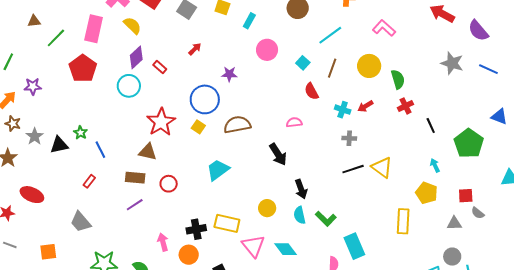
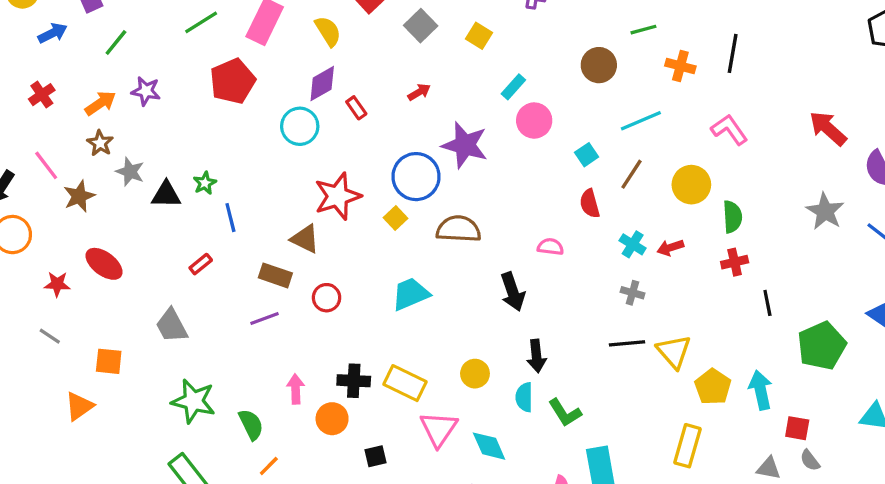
cyan rectangle: (249, 21) -> (513, 87), moved
purple star: (229, 74) -> (465, 145), size x1.8
gray star: (35, 136) -> (130, 172), turned -30
cyan arrow: (435, 165) -> (761, 390), moved, size x1.6
yellow pentagon: (427, 193) -> (713, 387), moved

